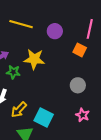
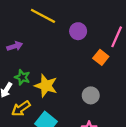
yellow star: (34, 59) -> (46, 86), moved
green star: (13, 72) -> (22, 77), moved

